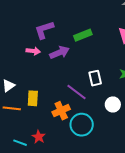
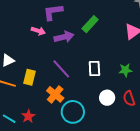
green rectangle: (83, 35) -> (90, 24), turned -36
purple line: (76, 92) -> (61, 69), moved
orange cross: (61, 111) -> (55, 94), turned -36

